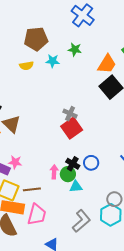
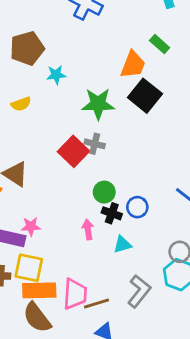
green star: (75, 49) -> (98, 104), moved, size x1.6
yellow semicircle: (26, 66) -> (21, 104), moved
red square: (72, 128) -> (73, 151), moved
green circle: (68, 174) -> (104, 192), moved
brown line: (32, 189) -> (97, 303), moved

